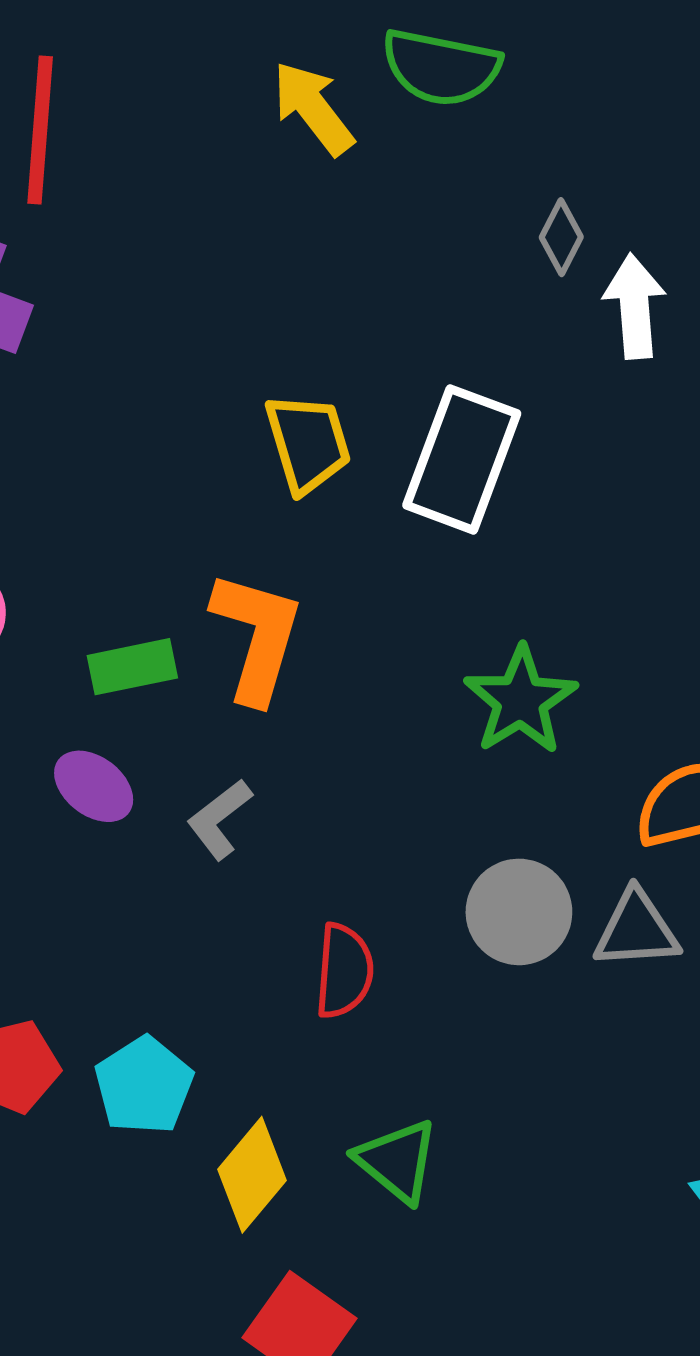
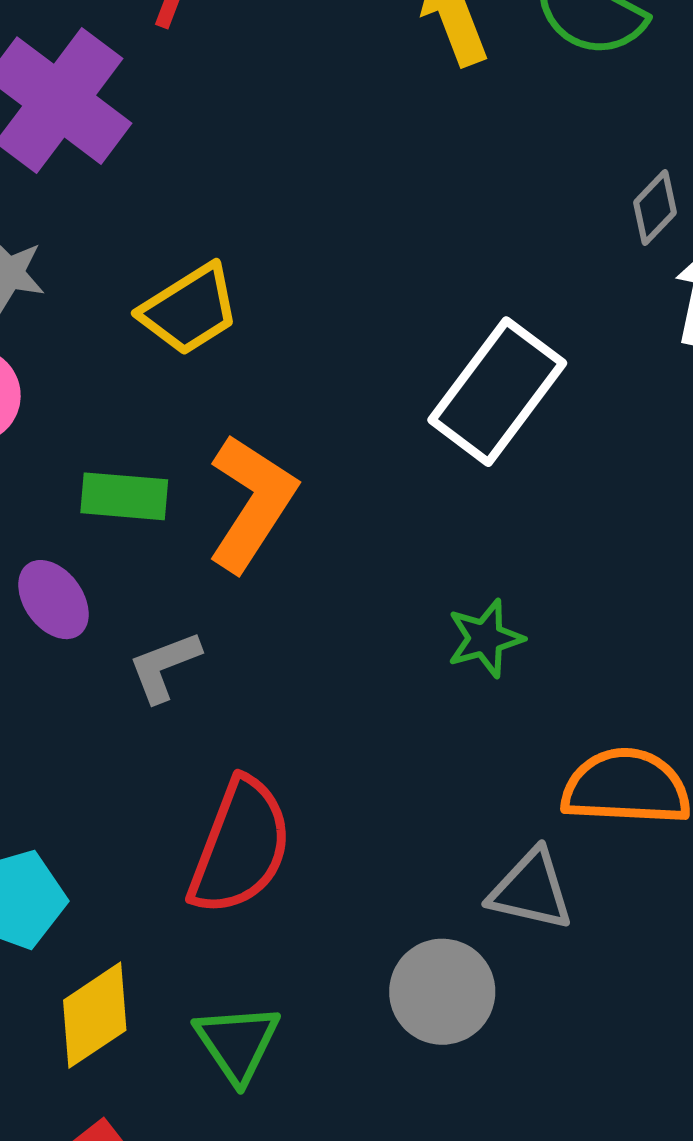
yellow trapezoid: (308, 443) -> (190, 310), moved, turned 58
green star: (521, 700) -> (485, 638), size x0.7
gray circle: (519, 912) -> (442, 992), moved
red semicircle: (344, 971) -> (240, 847), size x1.5

